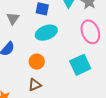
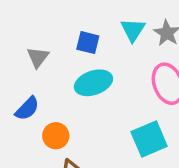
orange circle: (37, 62) -> (56, 136), moved

